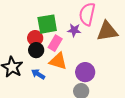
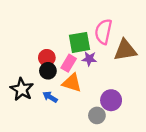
green square: (47, 24) -> (80, 42), moved
purple star: (74, 30) -> (89, 59), moved
purple circle: (85, 72) -> (111, 100), moved

